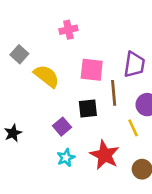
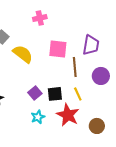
black square: (88, 108) -> (55, 94), moved
yellow line: (133, 128) -> (78, 94), moved

